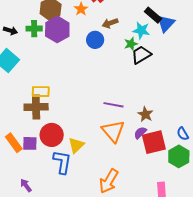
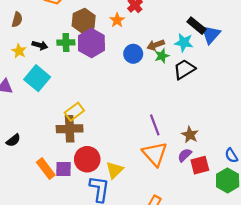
brown arrow: (110, 23) -> (156, 45), moved
green star: (131, 44) -> (162, 56), moved
yellow rectangle: (41, 92) -> (74, 112), turned -36
purple line: (114, 105) -> (155, 125), turned 60
red square: (154, 142) -> (200, 165), size x0.7

